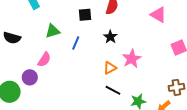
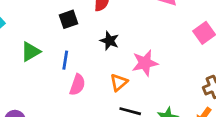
pink star: (132, 59) -> (145, 63), turned 30
pink semicircle: (44, 60) -> (77, 85), moved

